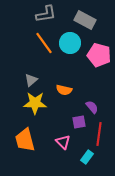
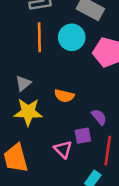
orange line: (44, 43) -> (39, 37), turned 35
pink triangle: (63, 142) -> (63, 149), moved

